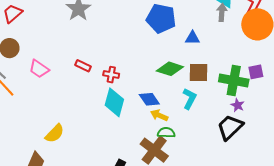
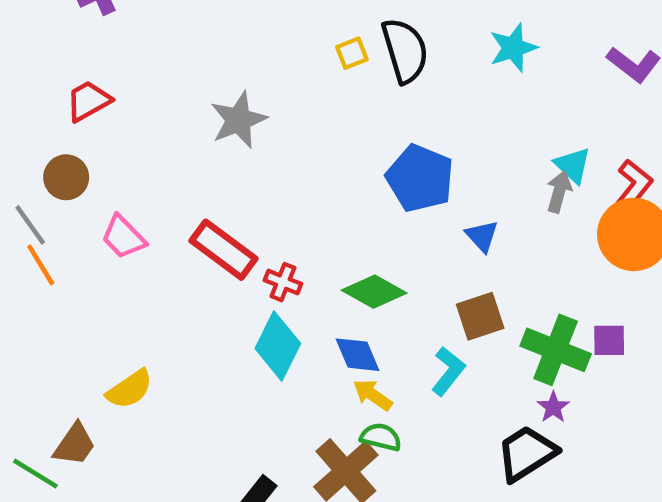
blue triangle: (193, 38) -> (482, 236), turned 35
red rectangle: (83, 66) -> (223, 250), size x1.8
green diamond: (170, 69) -> (374, 292), moved
brown square: (199, 72) -> (480, 316), turned -30

